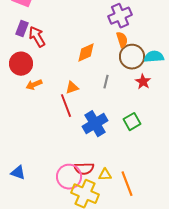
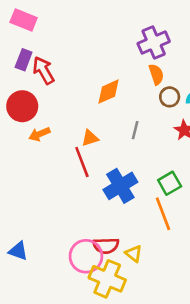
brown circle: (132, 57) -> (170, 97), size x0.6
yellow triangle: (105, 175) -> (134, 254), turned 40
orange line: (127, 184) -> (163, 214), moved

